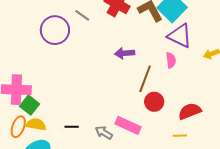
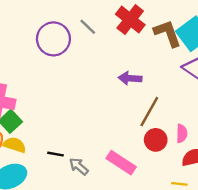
pink semicircle: (171, 60) -> (182, 133), moved
gray arrow: (104, 133) -> (79, 166), moved

